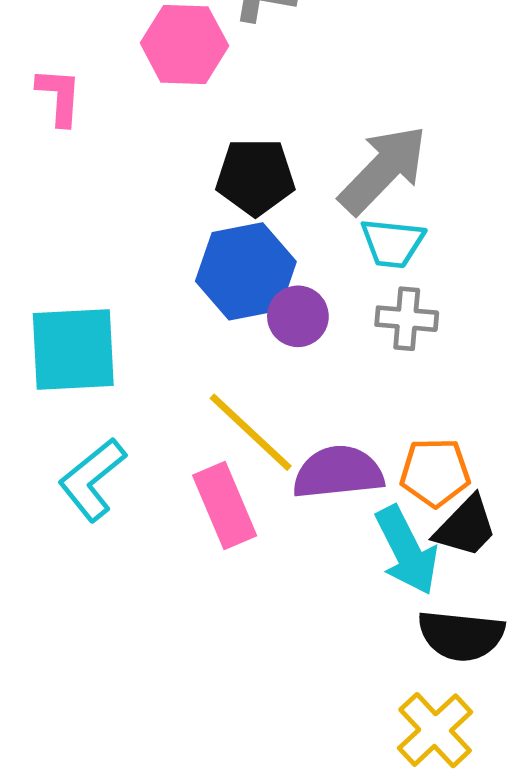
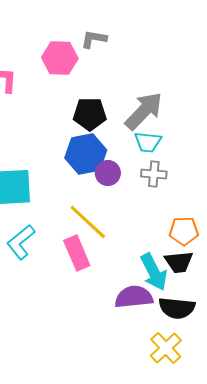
purple semicircle: (338, 472) -> (134, 297), moved
orange pentagon: (435, 472) -> (184, 231), moved
black trapezoid: (466, 527) -> (179, 262), turned 40

